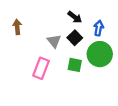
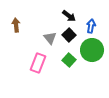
green square: (75, 65) -> (69, 60), turned 32

